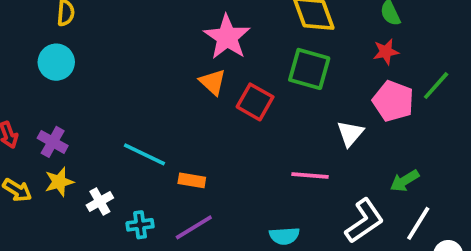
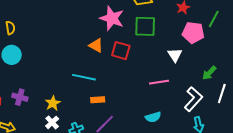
pink star: (227, 37) -> (112, 18), moved
cyan line: (144, 154) -> (84, 77), moved
yellow star: (59, 182) -> (53, 103), moved

